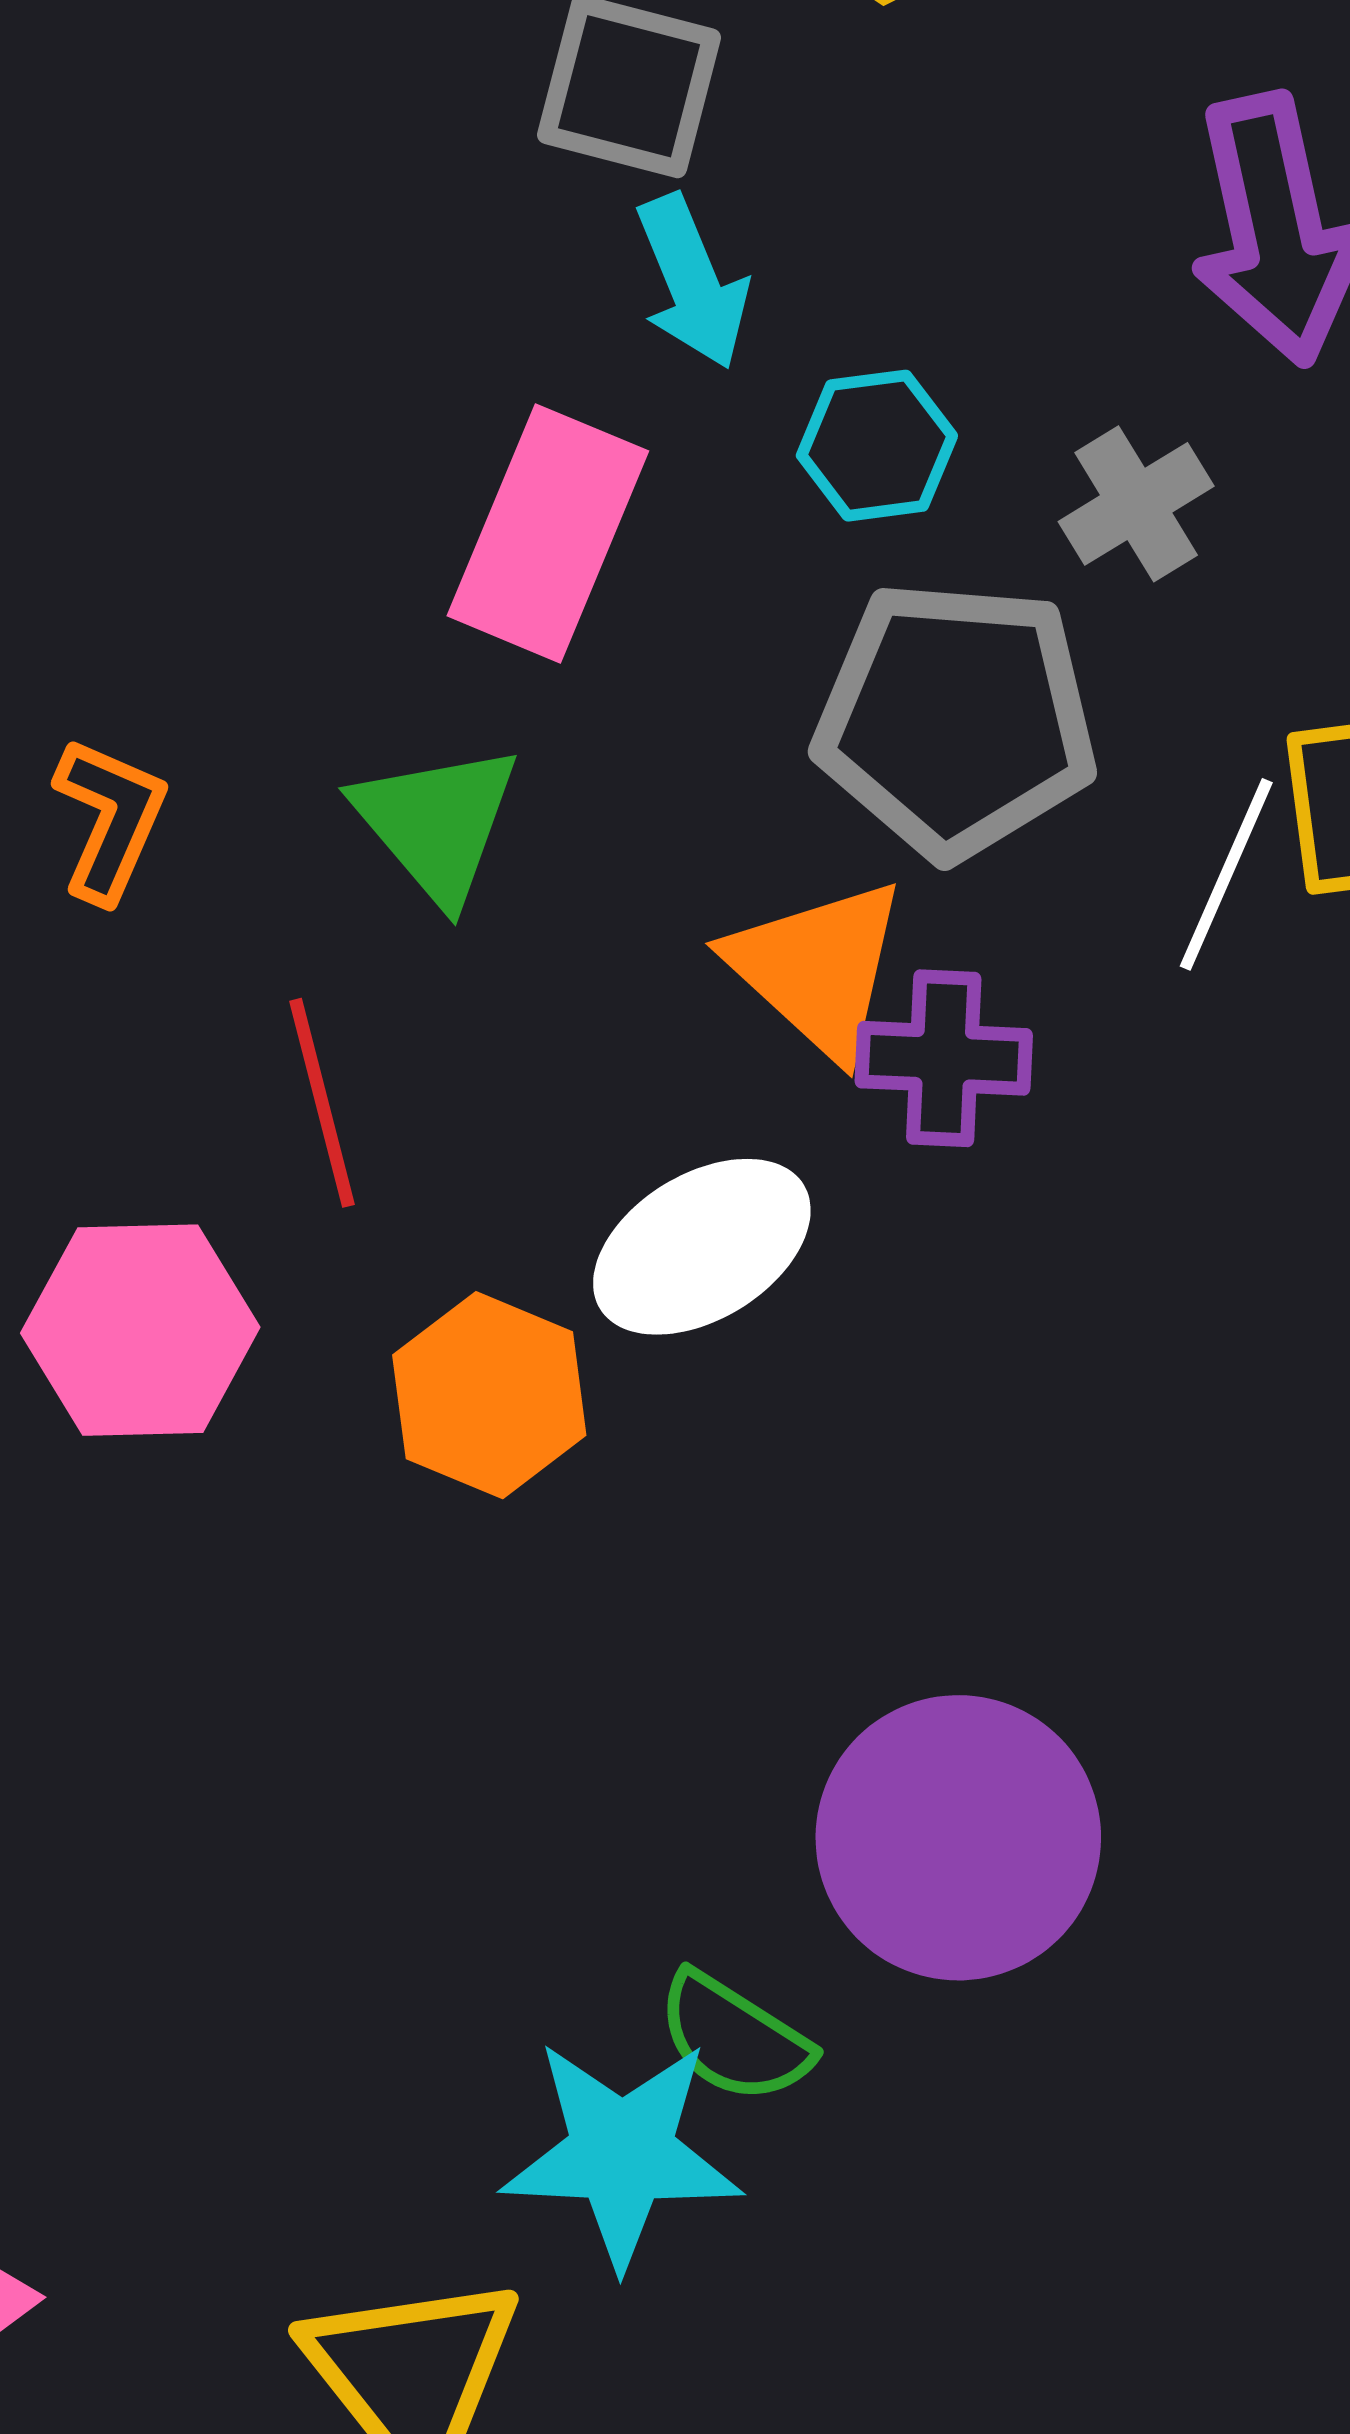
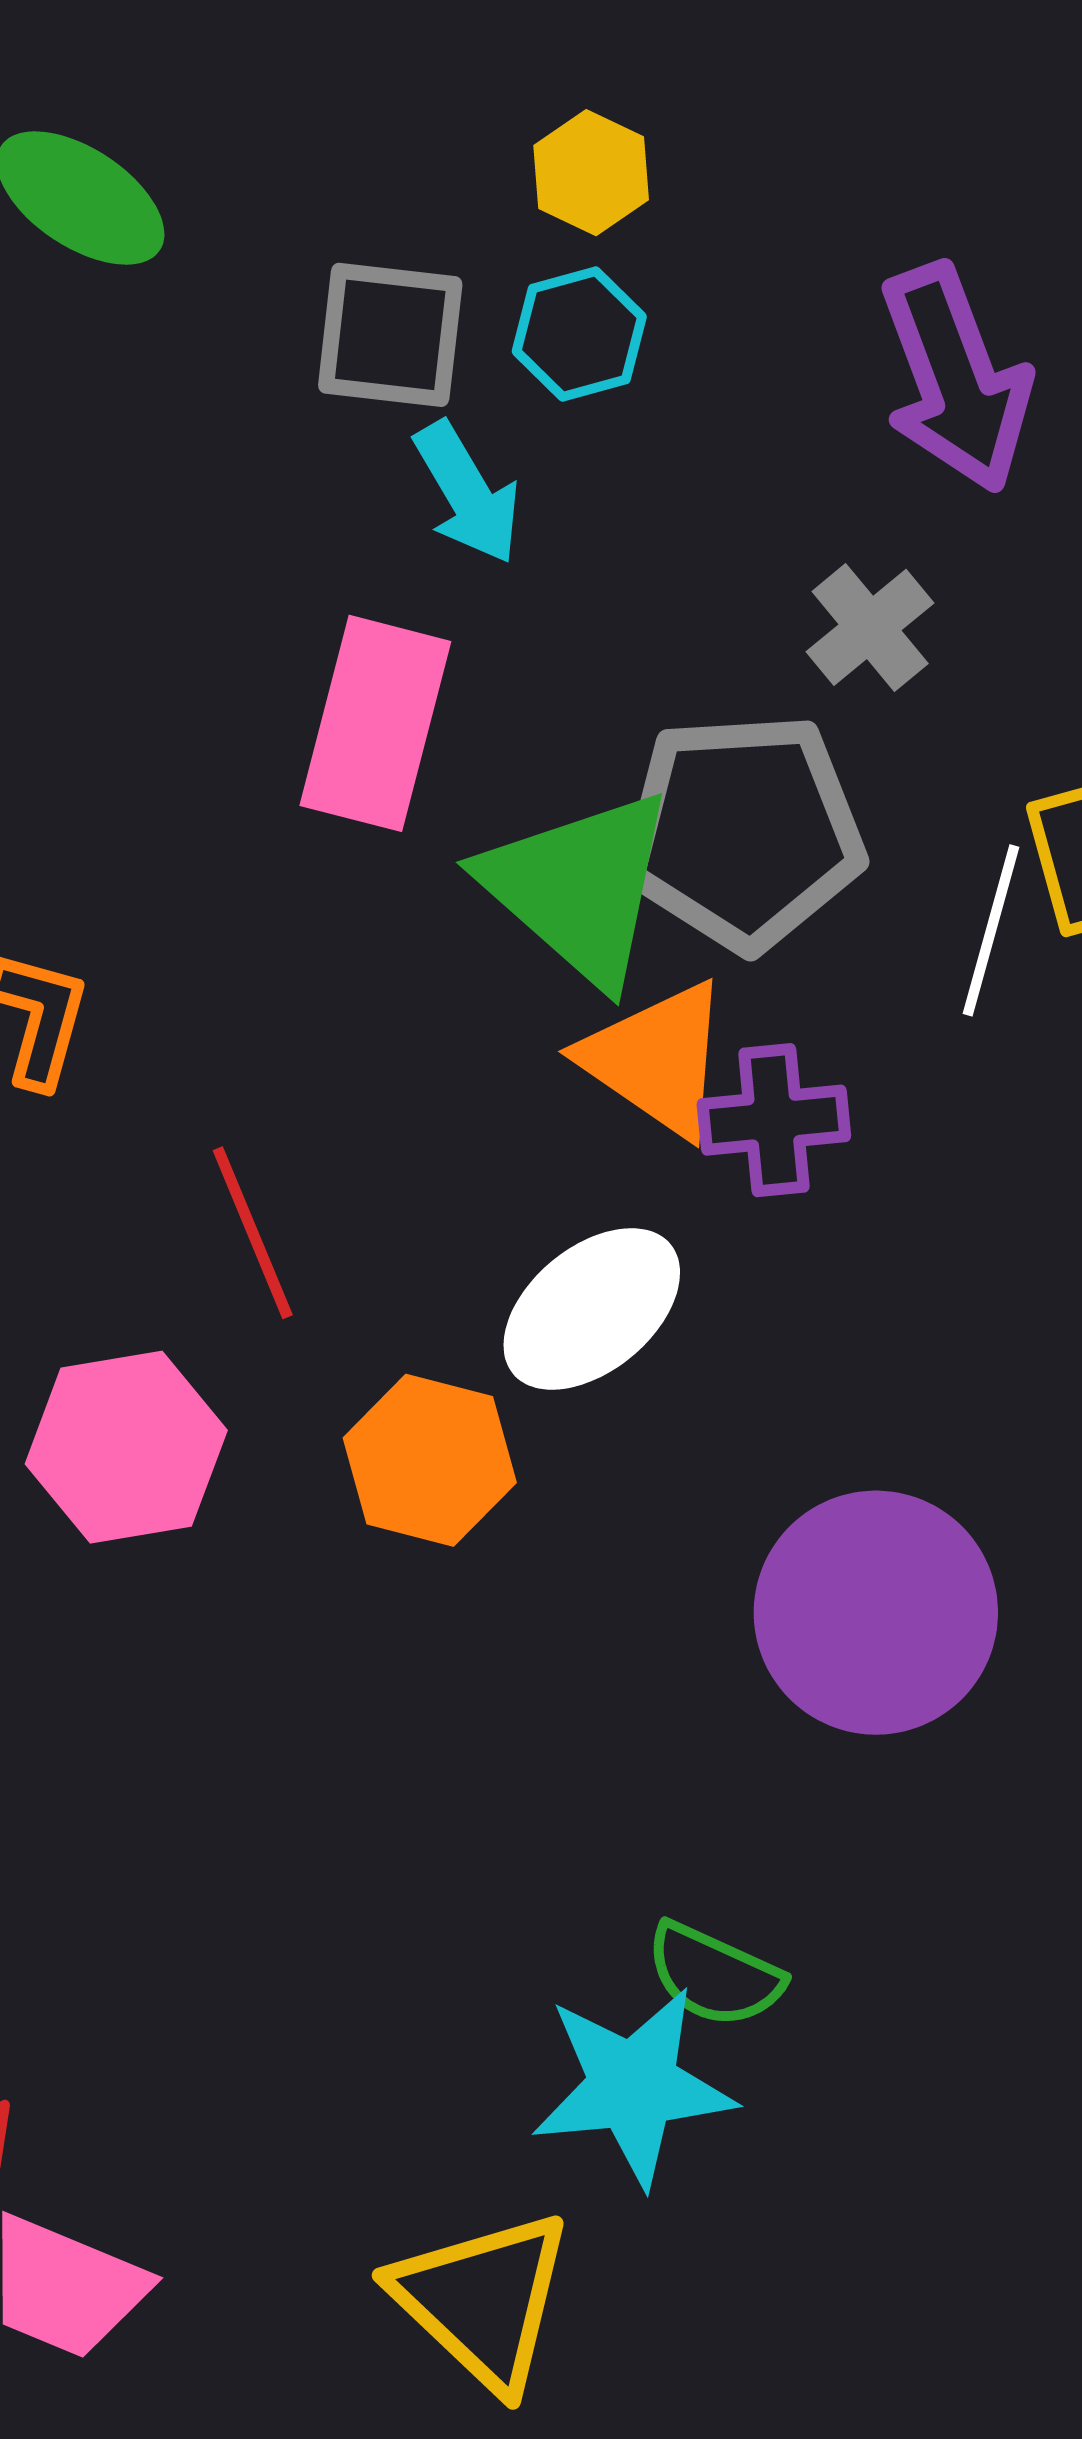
cyan hexagon: (877, 446) -> (579, 334), moved
green triangle: (437, 823) -> (579, 887), moved, size x1.4
purple circle: (958, 1838) -> (876, 1613), moved

